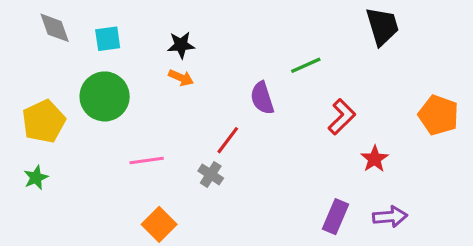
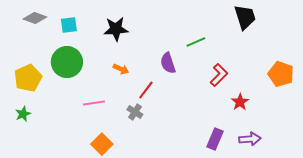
gray diamond: (55, 28) -> (35, 18), turned -50
black star: (181, 45) -> (116, 29), size x1.4
orange arrow: (181, 78) -> (121, 69), moved

